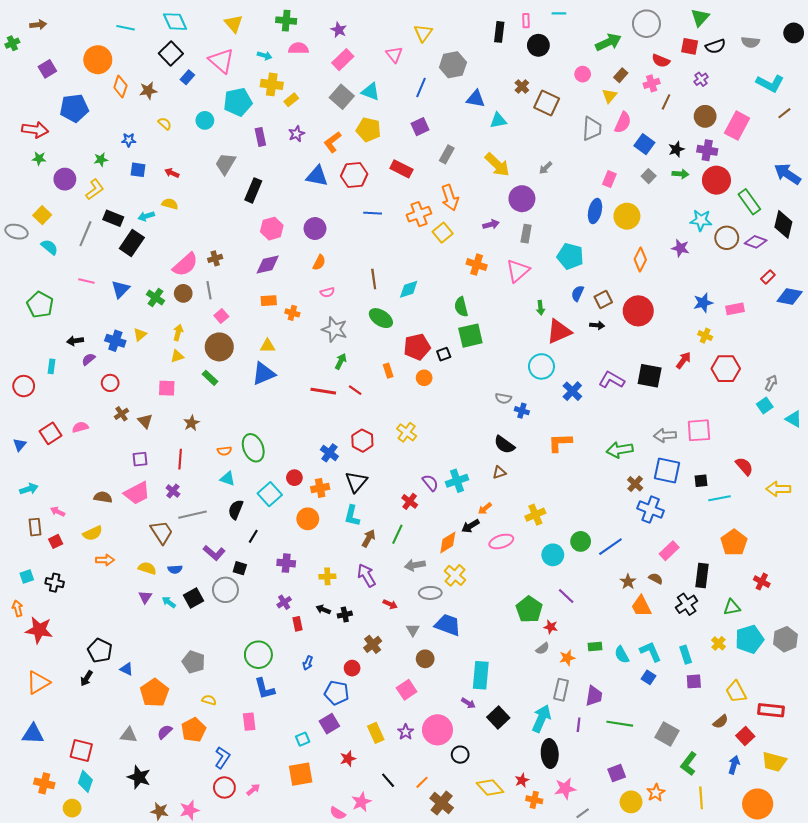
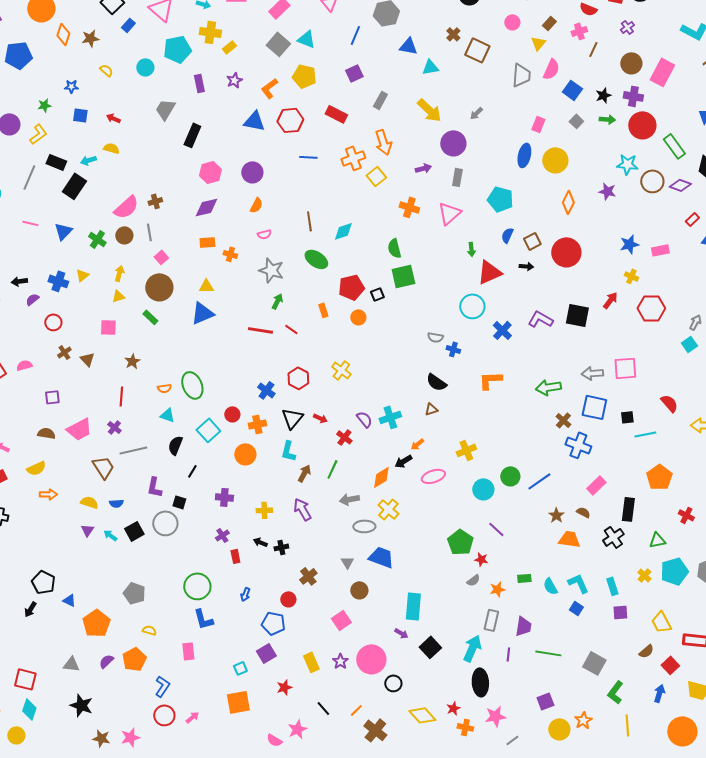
purple square: (140, 459) -> (52, 397), moved
purple L-shape: (214, 553) -> (154, 487), turned 60
red arrow: (390, 604) -> (320, 418), moved
orange trapezoid: (641, 606) -> (569, 539), turned 125

